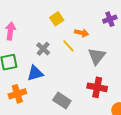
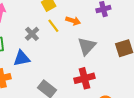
yellow line: (68, 46) -> (53, 26), moved
red cross: (97, 87) -> (84, 78), turned -30

